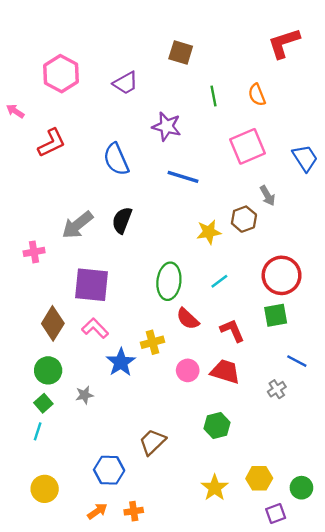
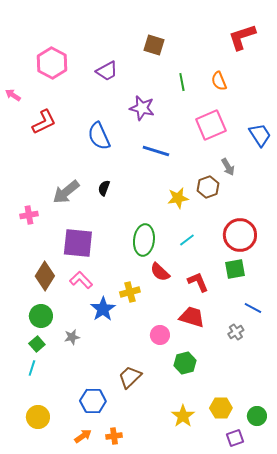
black semicircle: (122, 220) -> (104, 188), size x0.7
pink circle: (188, 370) -> (160, 335), moved

